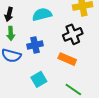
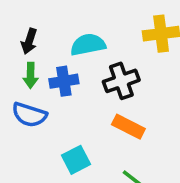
black cross: (73, 34) -> (121, 81), moved
blue cross: (35, 45) -> (64, 81), moved

